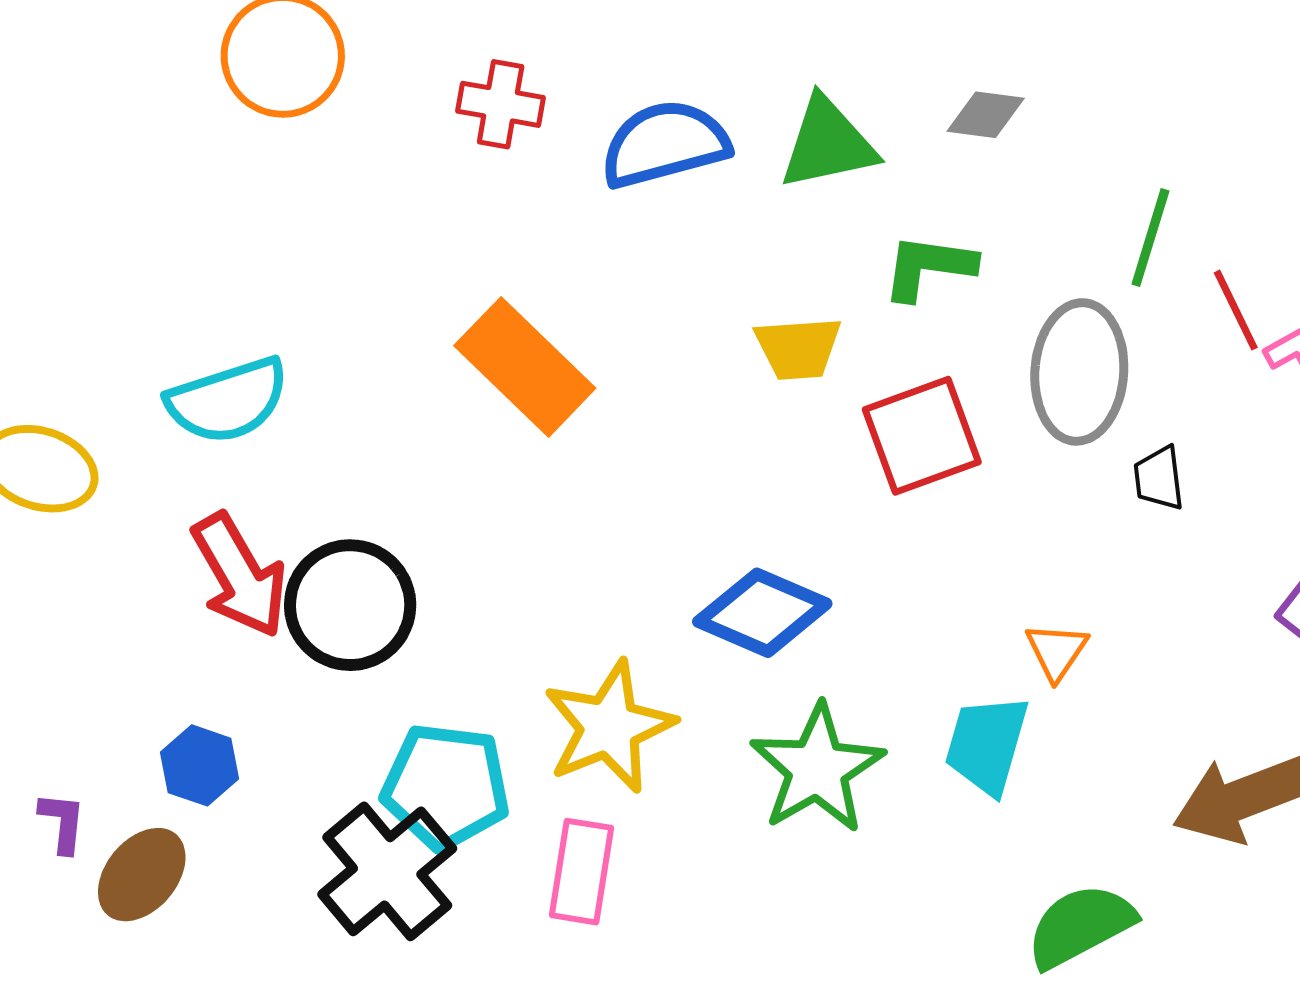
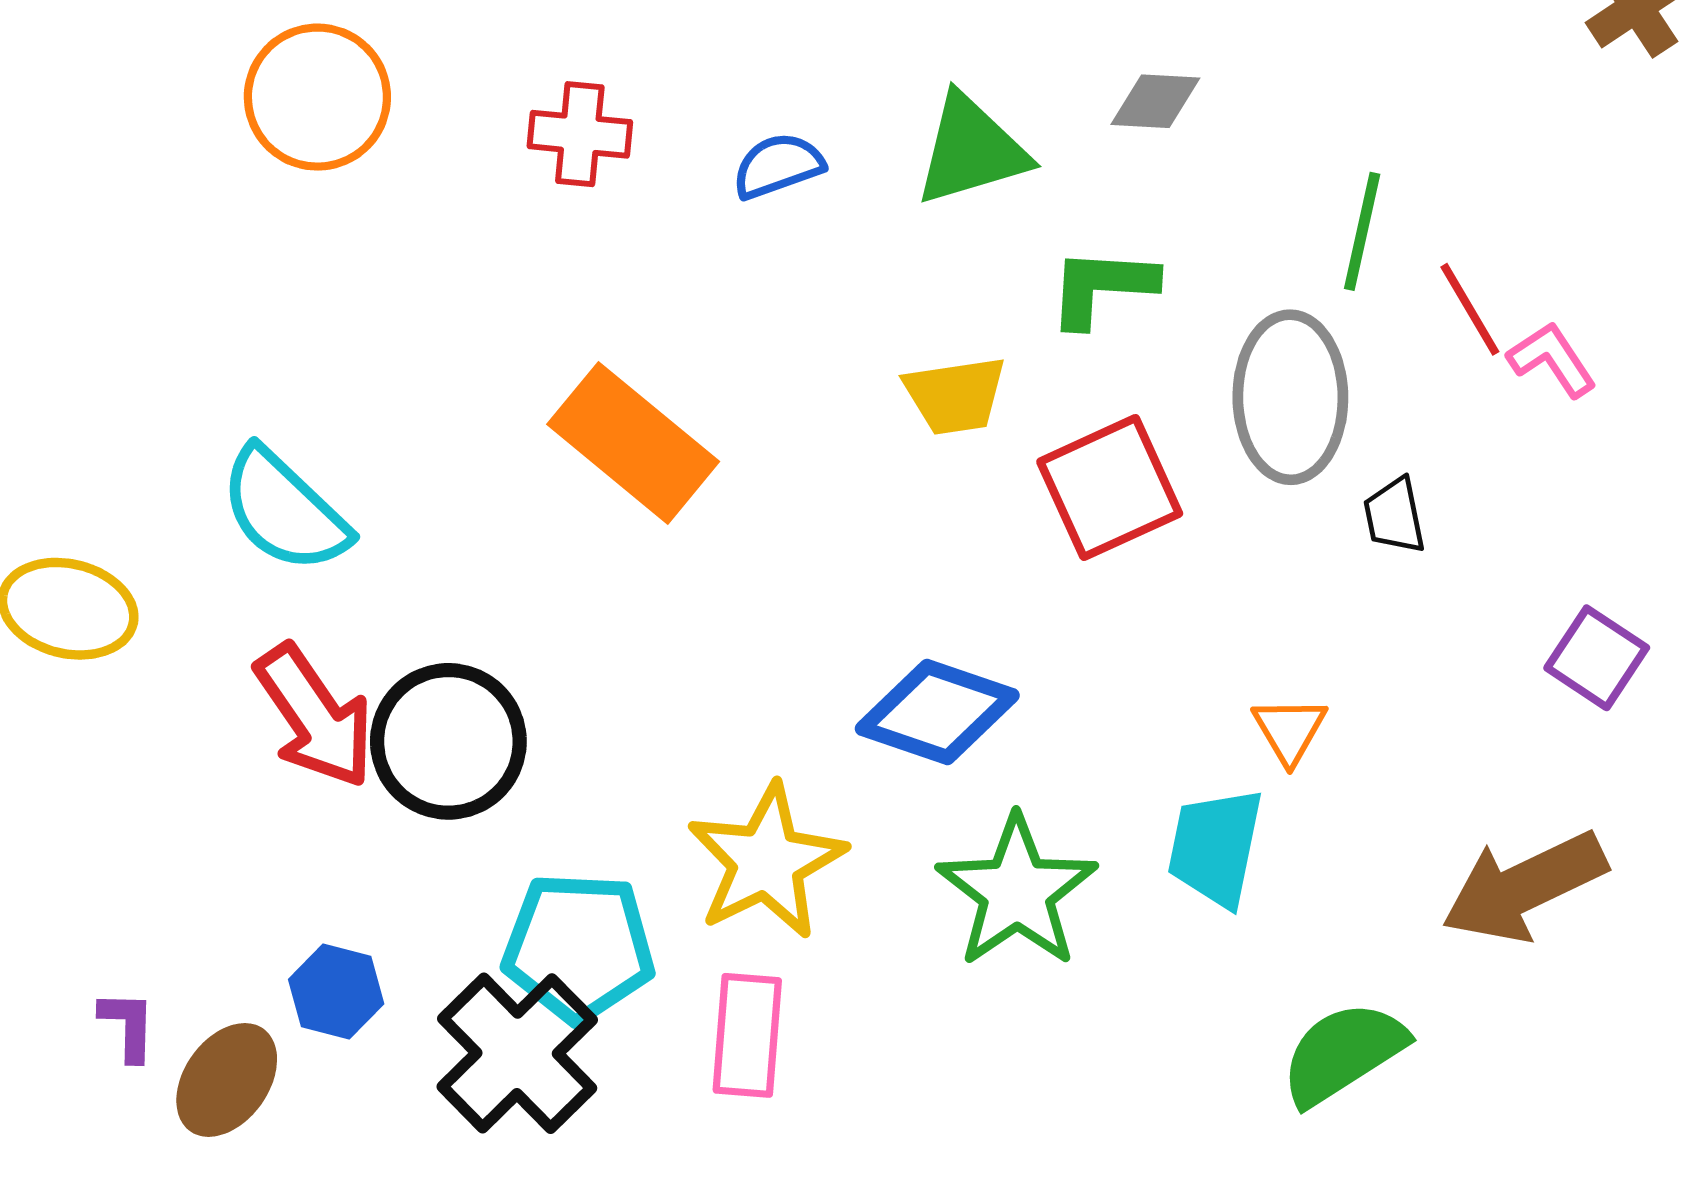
blue semicircle: (665, 144) -> (778, 166), size x0.6
cyan semicircle: (228, 400) -> (284, 510), turned 66
blue hexagon: (200, 765) -> (336, 992), moved

